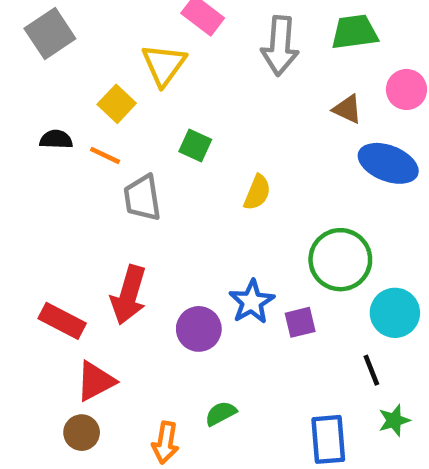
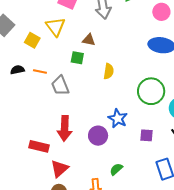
yellow square: (117, 104) -> (32, 40), moved
brown triangle: (347, 109) -> (89, 40), moved
purple square: (300, 322) -> (147, 135), moved, turned 32

